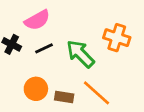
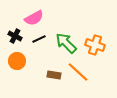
orange cross: (117, 38) -> (95, 45), moved
orange circle: (36, 89) -> (17, 61), moved

